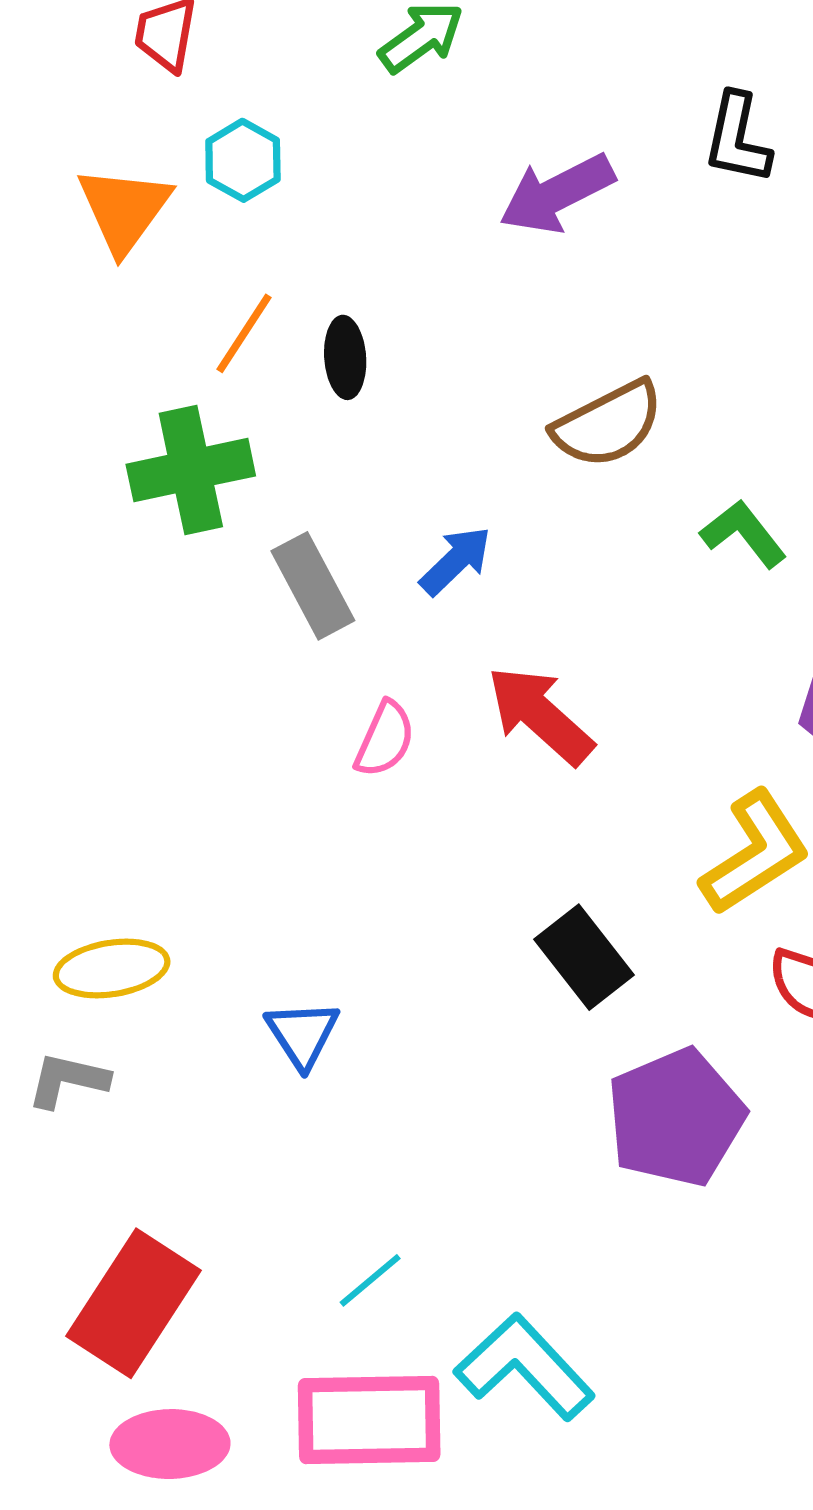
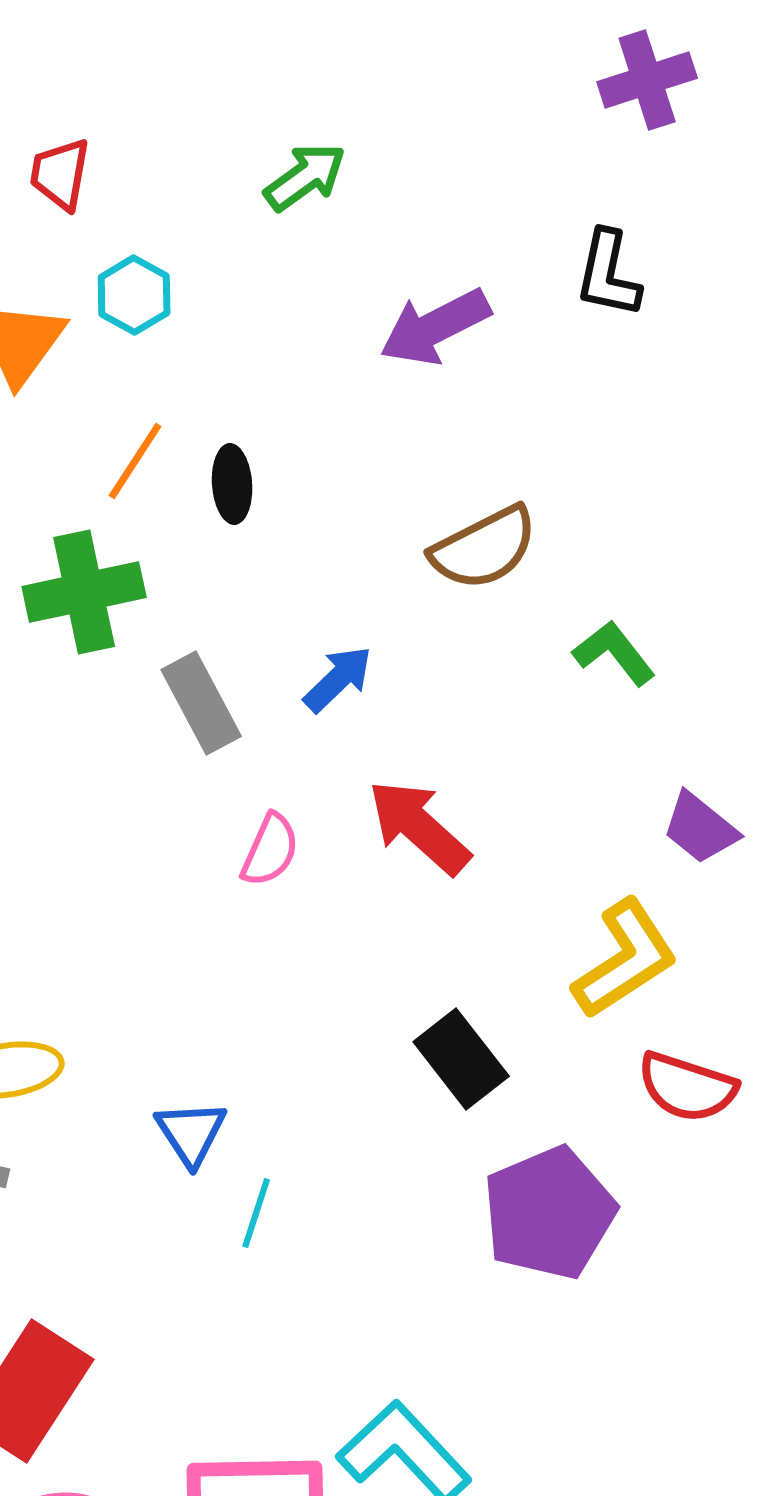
cyan line: (370, 1280) -> (256, 1213), moved, turned -32

